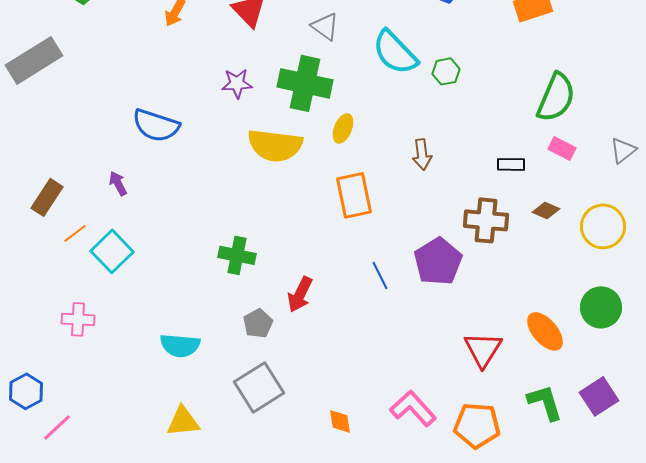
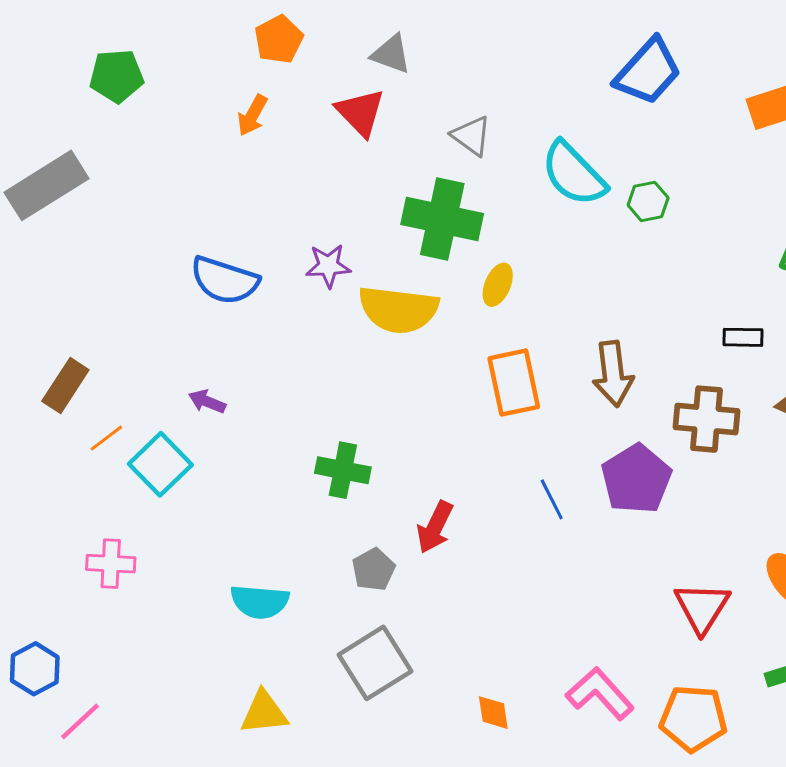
purple star: (237, 83) -> (328, 266), moved
brown arrow: (422, 154) -> (613, 374), moved, size x1.4
purple arrow: (118, 183) -> (207, 402), moved, turned -40

